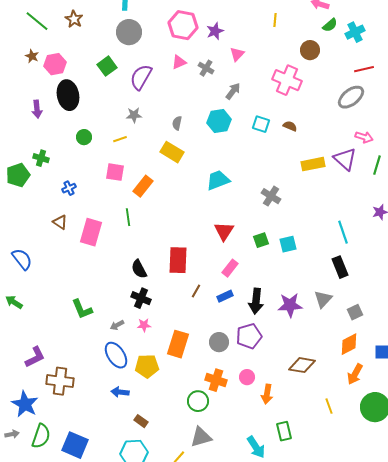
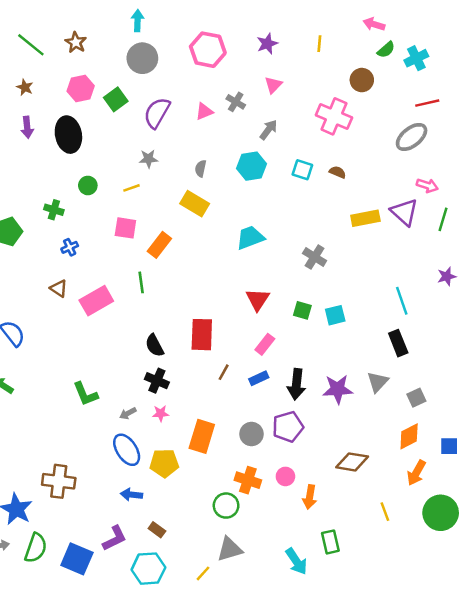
purple star: (215, 31) -> (267, 44), moved
pink triangle: (179, 62) -> (204, 112), moved
pink hexagon: (55, 64) -> (81, 88), moved
purple arrow: (37, 109) -> (27, 127), moved
green cross: (41, 158) -> (54, 210), moved
pink rectangle: (91, 232) -> (96, 301), turned 44
green square: (261, 240) -> (302, 310), turned 35
purple L-shape: (35, 357) -> (115, 538), moved

